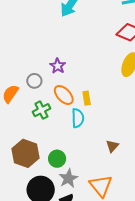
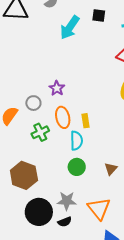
orange ellipse: (64, 95) -> (63, 117), turned 30
green circle: (57, 159) -> (77, 167), moved
gray star: (68, 178) -> (67, 201), turned 30

